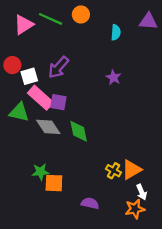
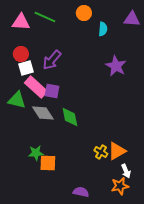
orange circle: (81, 14) -> (84, 13), moved
pink triangle: (24, 25) -> (21, 22), turned 36
red circle: (12, 65) -> (21, 54), moved
purple star: (114, 77) -> (116, 66), moved, size x1.5
purple semicircle: (90, 203) -> (81, 192), moved

